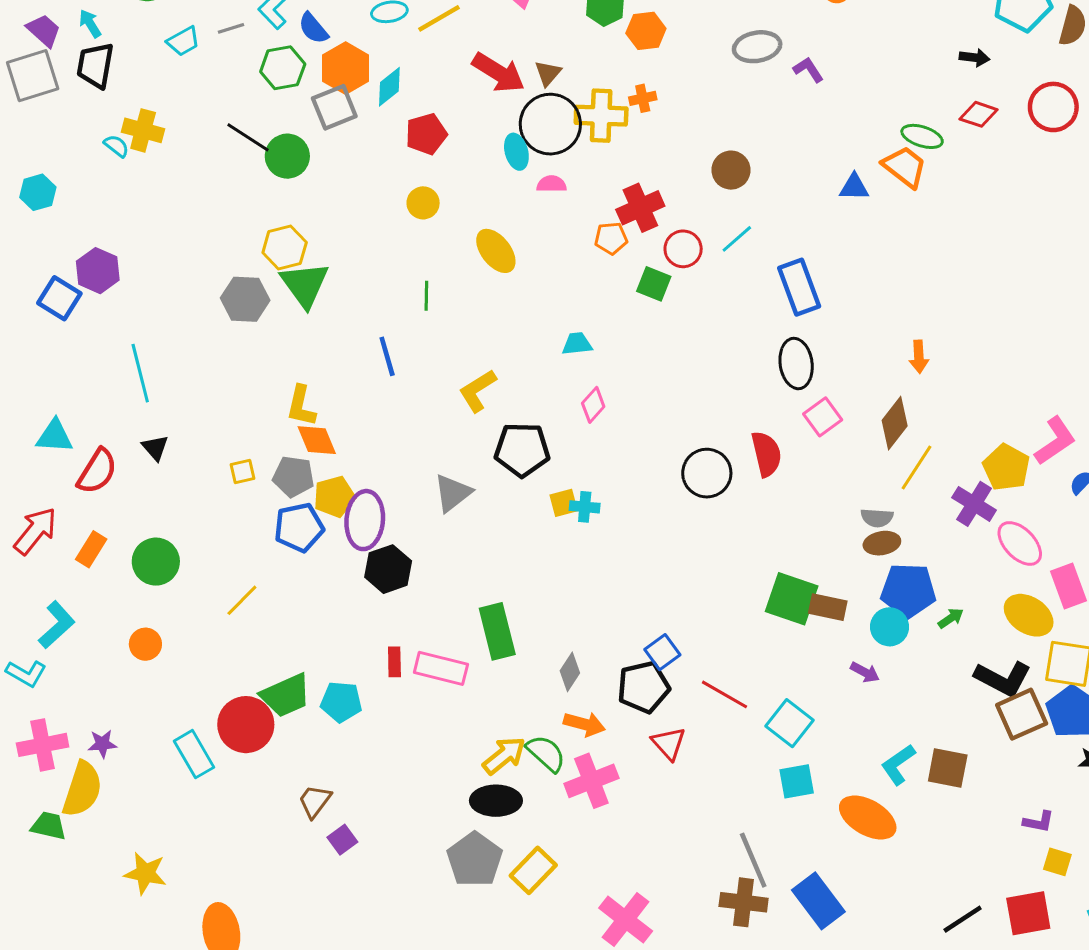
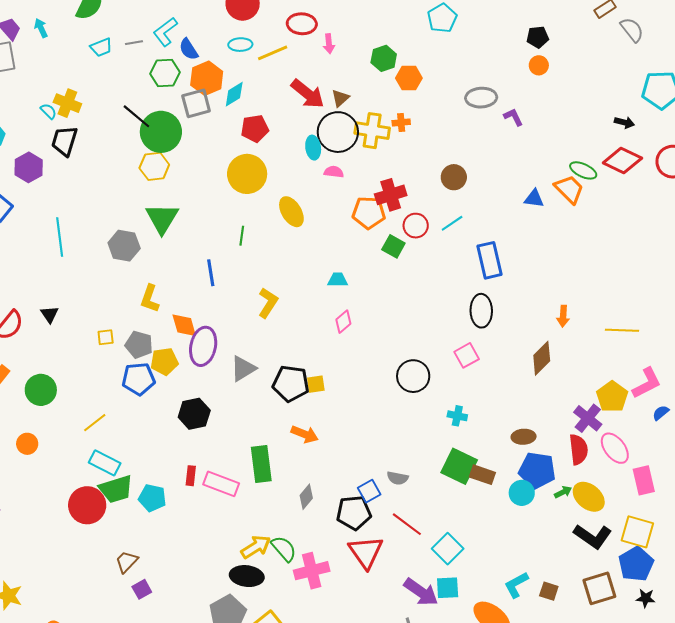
black trapezoid: (95, 65) -> (64, 141), moved
red diamond: (979, 114) -> (622, 160), size x1.5
green circle: (287, 156) -> (161, 132), size x1.4
yellow circle: (423, 203) -> (247, 174), size x1.8
orange pentagon: (611, 238) -> (369, 213), size x1.5
yellow hexagon: (285, 248) -> (154, 166), moved
purple hexagon: (98, 271) -> (29, 167), moved
gray hexagon: (245, 299) -> (124, 246), moved
cyan line: (140, 373) -> (60, 237), moved
yellow L-shape: (478, 391) -> (268, 303), turned 148
pink square: (823, 417) -> (467, 355), moved
orange diamond: (317, 440) -> (184, 325), moved
black pentagon: (522, 450) -> (291, 384), moved
red semicircle: (766, 454) -> (579, 449), moved
yellow line: (916, 468) -> (622, 330), moved, turned 52
cyan cross: (585, 507) -> (457, 416), moved
gray semicircle: (877, 518) -> (398, 478), moved
purple ellipse: (365, 520) -> (203, 346), moved
yellow ellipse: (1029, 615) -> (589, 497), moved
purple arrow: (865, 672) -> (421, 592), moved, size x1.8
brown square: (1022, 714) -> (599, 588), moved
orange arrow: (584, 724) -> (305, 434), moved
red triangle: (669, 743) -> (366, 552), size x1.5
cyan rectangle: (194, 754) -> (105, 463), moved, turned -40
brown square: (948, 768) -> (549, 591), size x0.7

